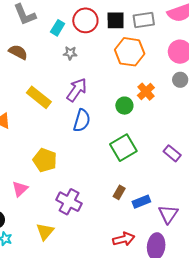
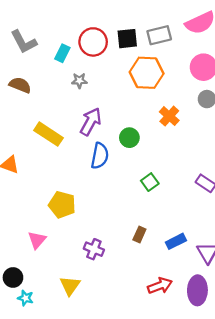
green circle: (124, 106) -> (129, 138), moved
green square: (123, 148) -> (150, 182), size x0.6
brown rectangle: (119, 192) -> (139, 234), moved
purple cross: (69, 202) -> (94, 249), size x0.7

